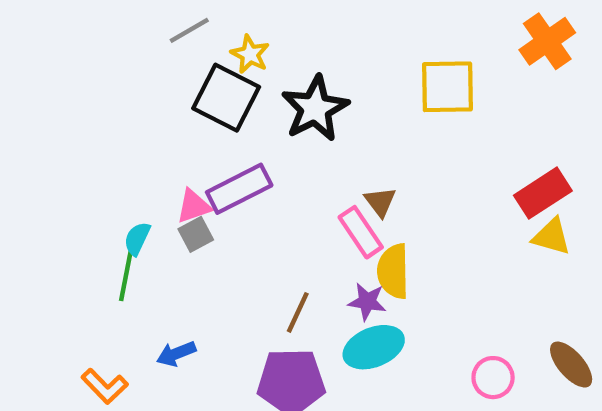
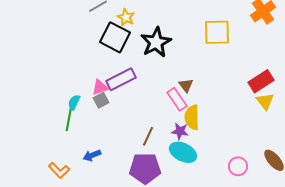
yellow triangle: (552, 237) -> (265, 101), turned 36
cyan ellipse: (374, 347) -> (183, 152), turned 48

